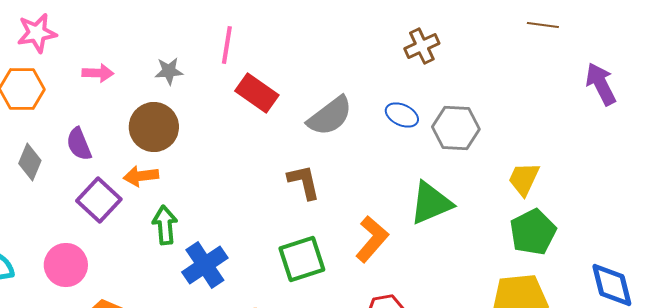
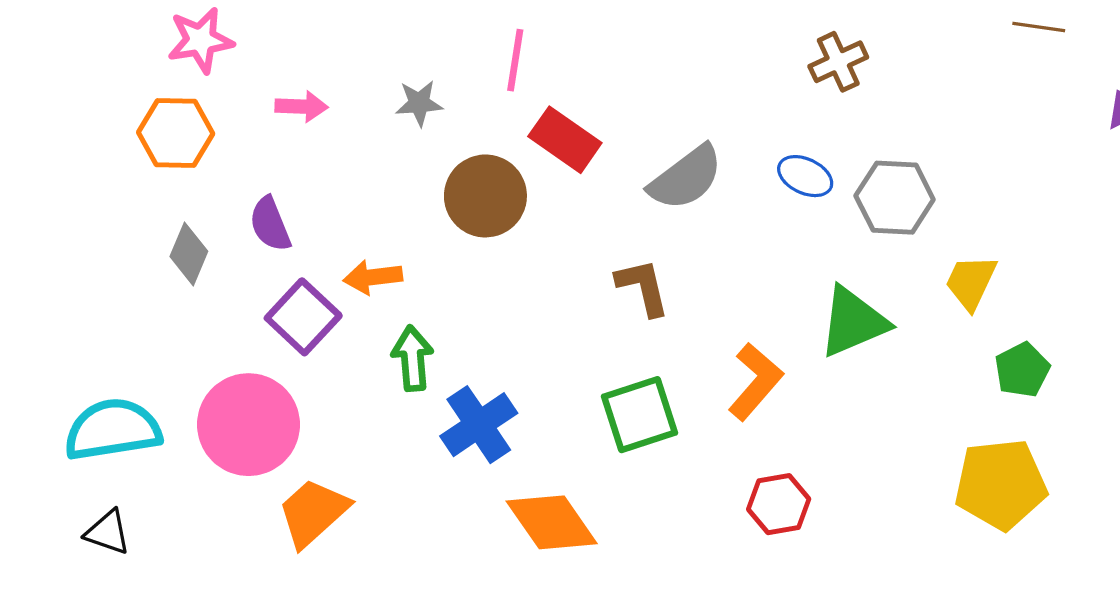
brown circle: (154, 127) -> (485, 196), moved
yellow trapezoid: (524, 179) -> (971, 282), moved
green pentagon: (533, 232) -> (1022, 370), size x0.7
pink circle: (66, 265) -> (249, 425), size x1.4

